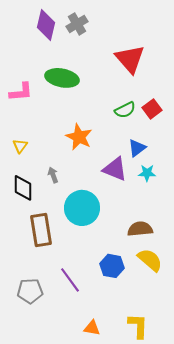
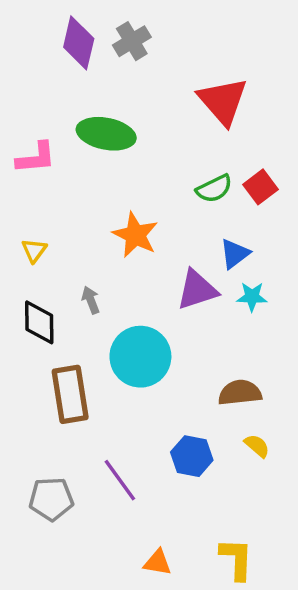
purple triangle: (115, 169) -> (197, 290), turned -40
yellow semicircle: (150, 260) -> (257, 446), size x0.6

